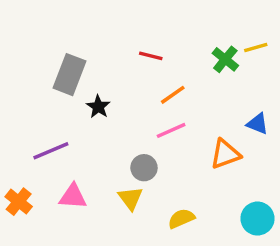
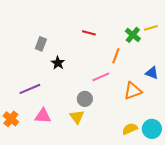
gray rectangle: (69, 75) -> (41, 44), size x0.6
orange line: (173, 95) -> (116, 56), moved, turned -35
yellow semicircle: (181, 219) -> (130, 129), moved

